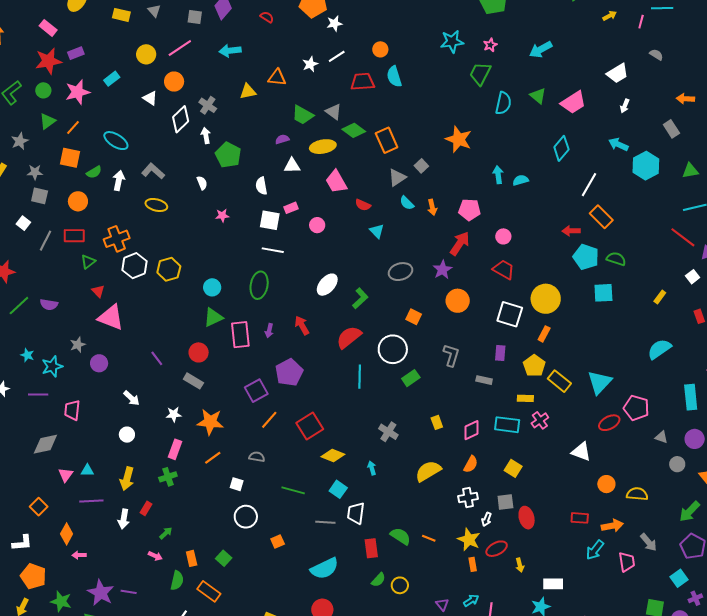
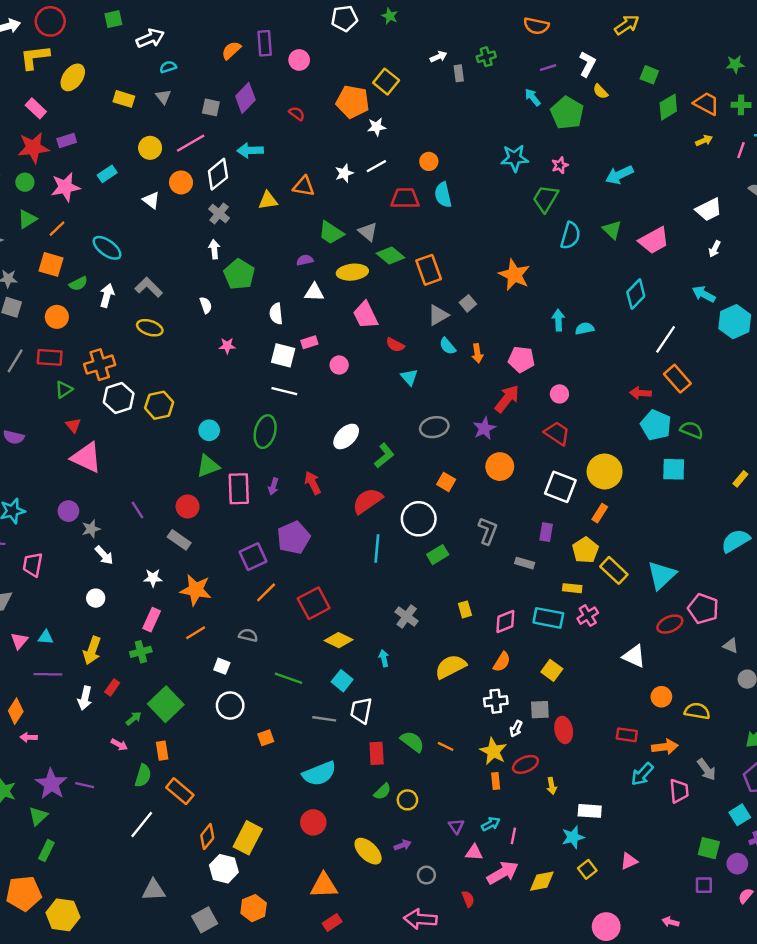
white diamond: (181, 119) -> (218, 174), moved
gray star: (78, 345) -> (91, 529), moved
green square: (224, 558) -> (166, 704), moved, size x1.8

